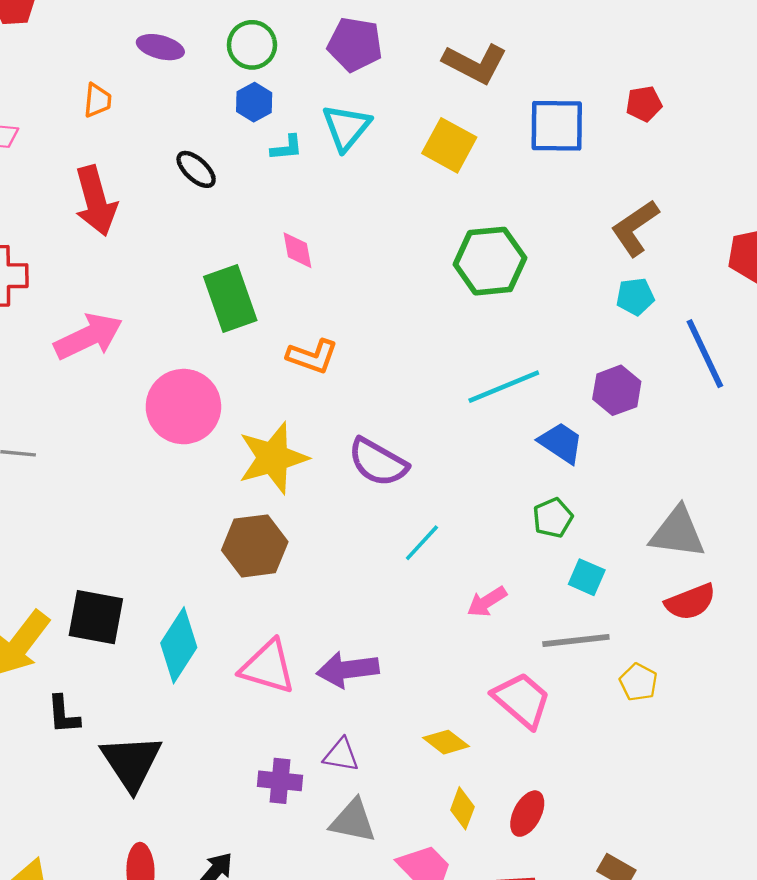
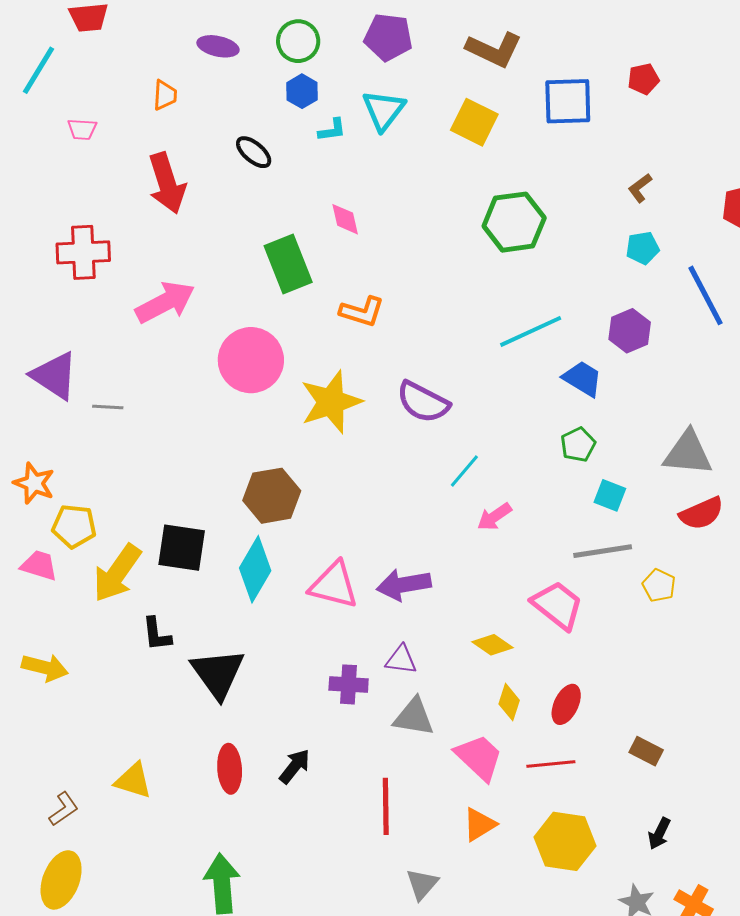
brown L-shape: (635, 228) -> (640, 188), size x0.6
brown hexagon: (255, 546) -> (272, 496), moved
pink arrow: (487, 602) -> (494, 517), moved

